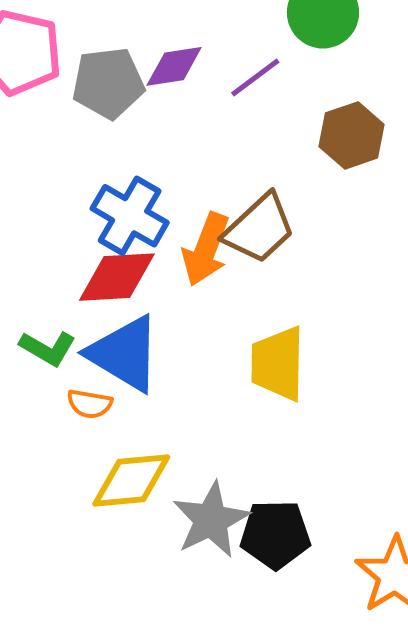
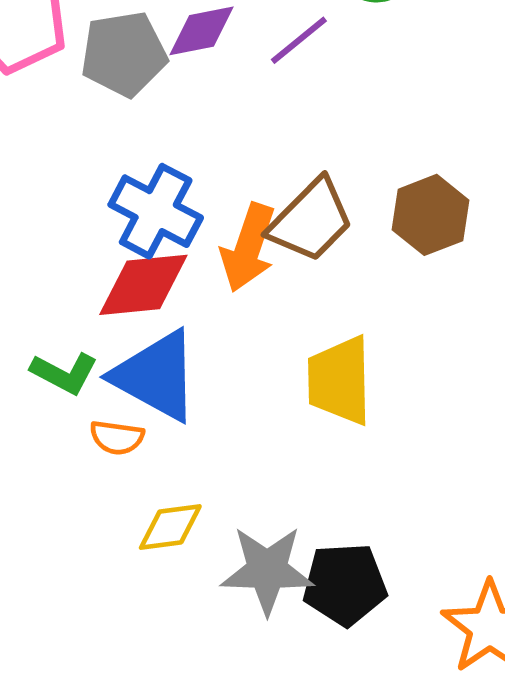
brown hexagon: (352, 135) -> (431, 215), moved
yellow diamond: (131, 481) -> (170, 527), size x0.7
gray star: (211, 520) -> (267, 570), turned 30

